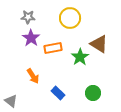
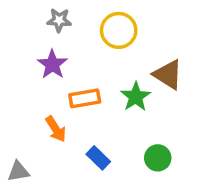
gray star: (28, 17) -> (59, 20), moved
orange rectangle: (53, 48) -> (85, 98), moved
gray triangle: (11, 101) -> (18, 171), turned -48

